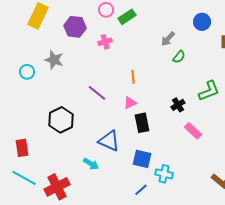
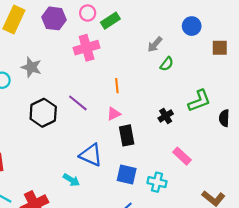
purple hexagon: (75, 27) -> (54, 18), moved
pink cross: (105, 42) -> (87, 48), size x1.6
black hexagon: (61, 120) -> (43, 113), moved
pink rectangle: (193, 131) -> (182, 156), moved
cyan cross: (164, 174) -> (157, 182), moved

